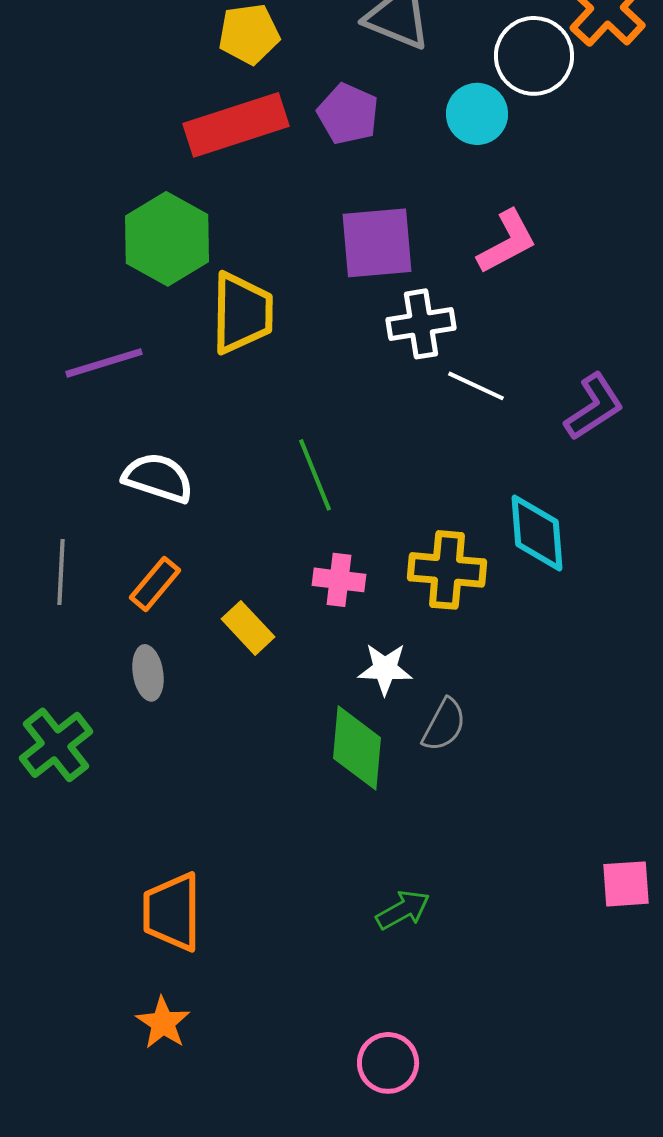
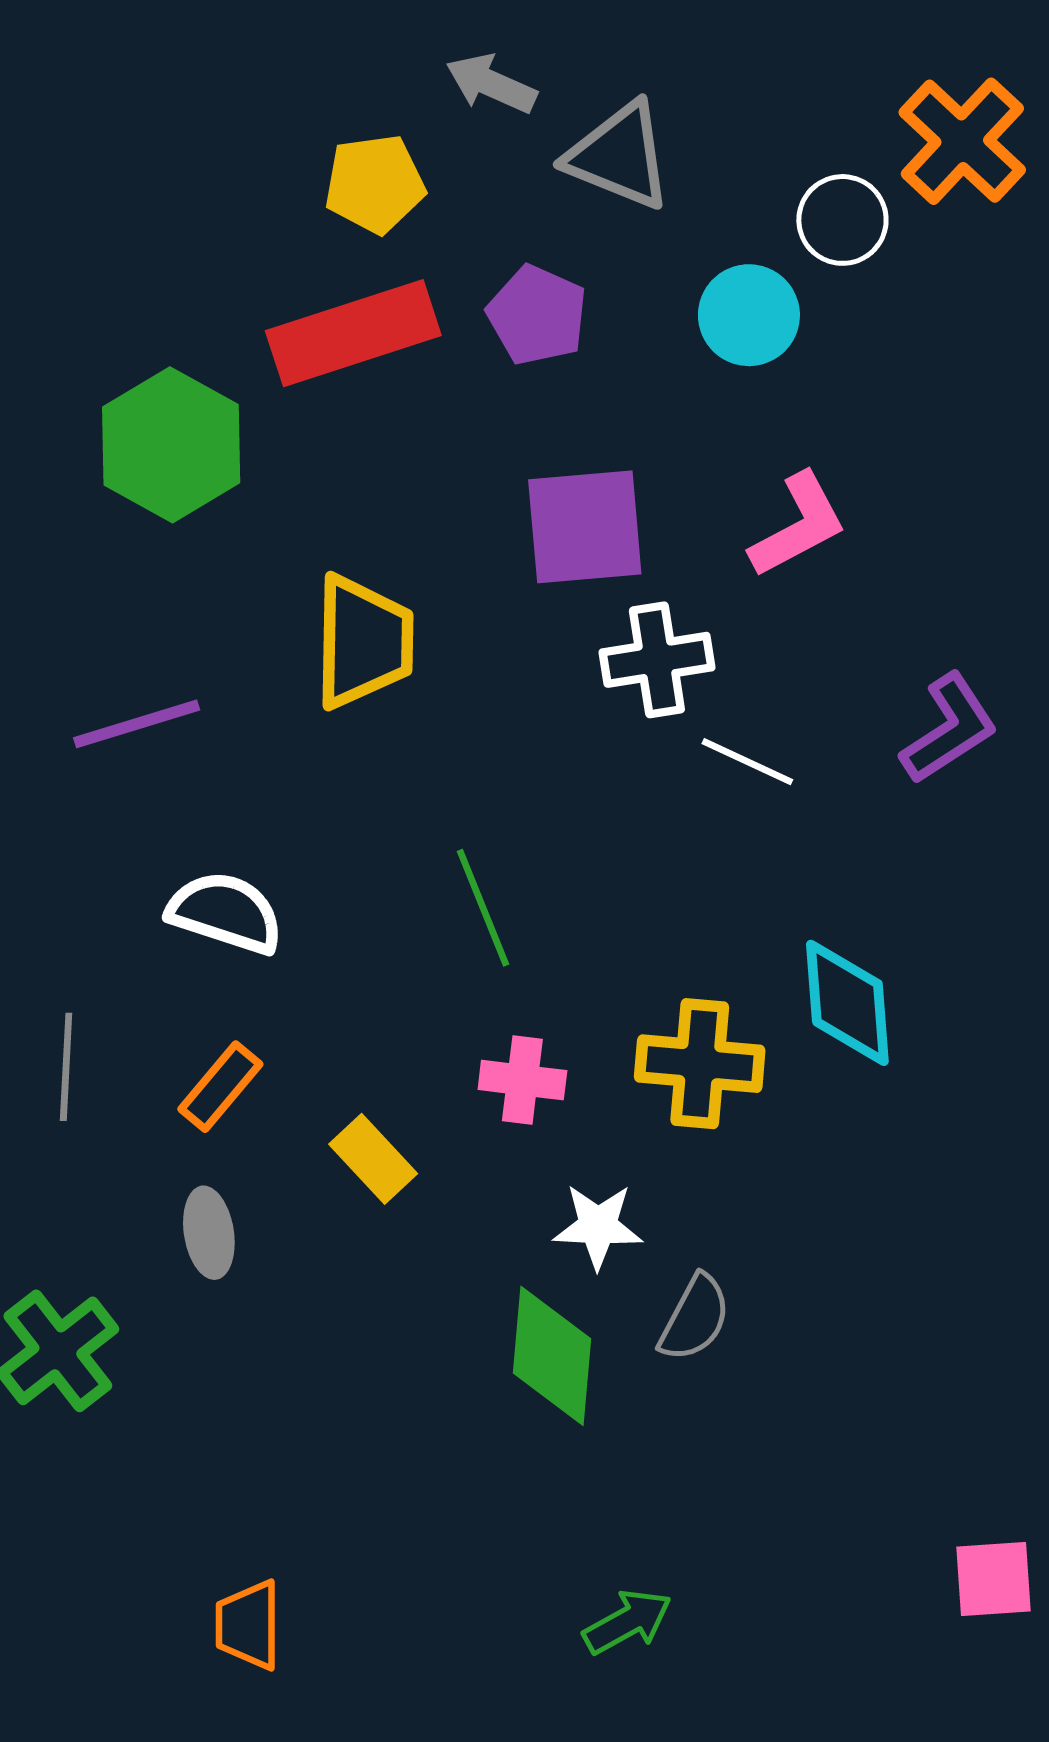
white circle: (534, 56) -> (842, 220), size x0.7
green hexagon: (167, 239) -> (171, 445), moved
purple L-shape: (594, 407) -> (949, 729), moved
orange trapezoid: (172, 912) -> (248, 1625), size x0.7

